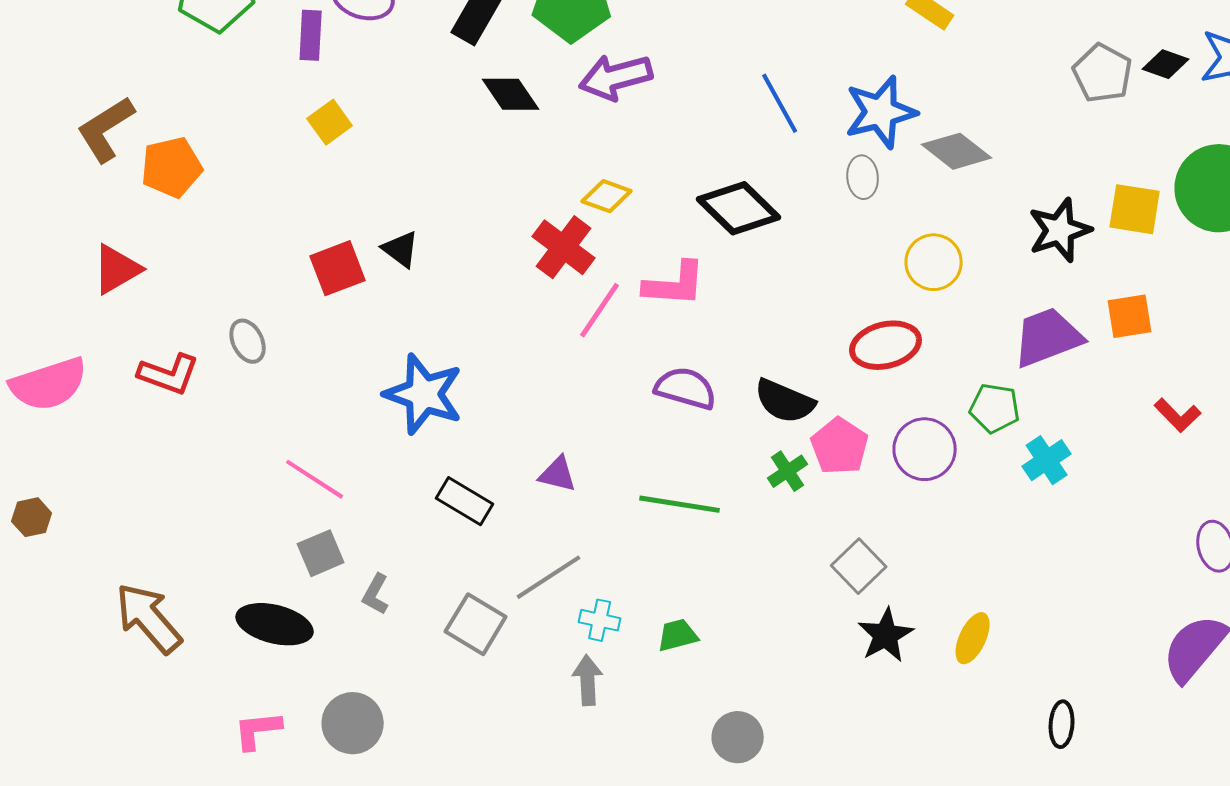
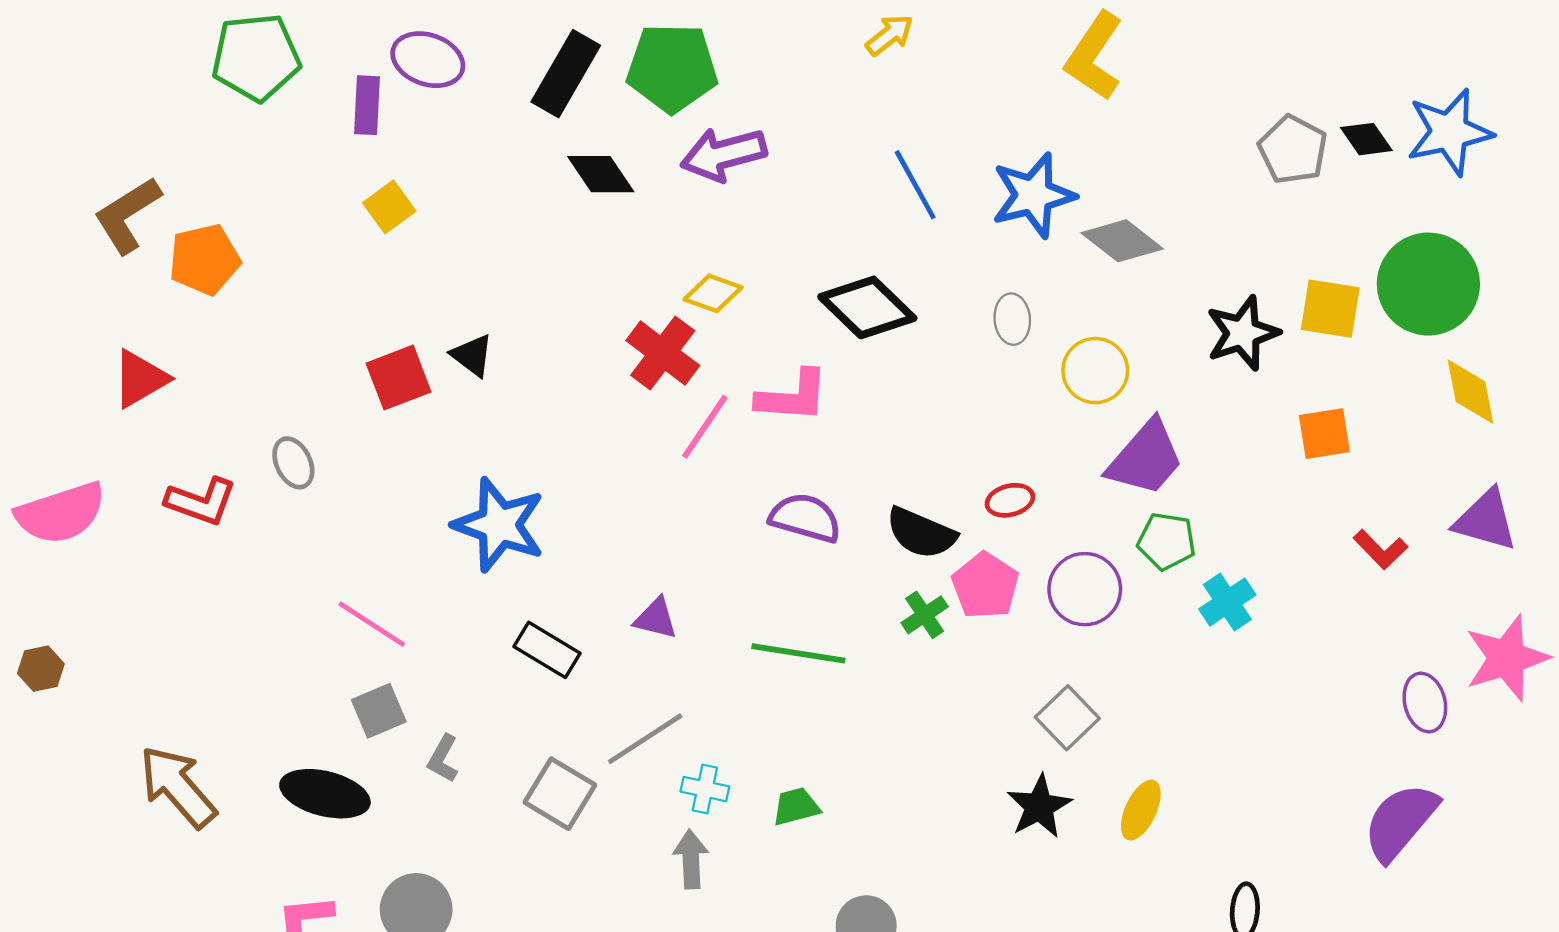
black diamond: (1166, 64) -> (1366, 139), turned 36
gray ellipse: (863, 177) -> (1012, 319), moved
purple trapezoid: (1048, 337) -> (1146, 458), moved, turned 152
red ellipse: (886, 345) -> (1010, 500), moved, size x0.6
gray square: (859, 566) -> (1067, 718), moved

